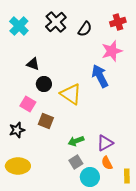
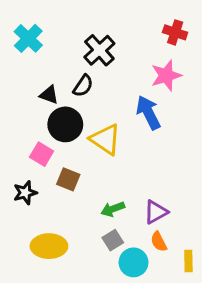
black cross: (56, 22) -> (99, 50), moved
red cross: (118, 22) -> (175, 32), turned 35
black semicircle: (85, 29) -> (83, 86), moved
black circle: (44, 84) -> (65, 124), size x1.5
yellow ellipse: (18, 166) -> (49, 246), moved

